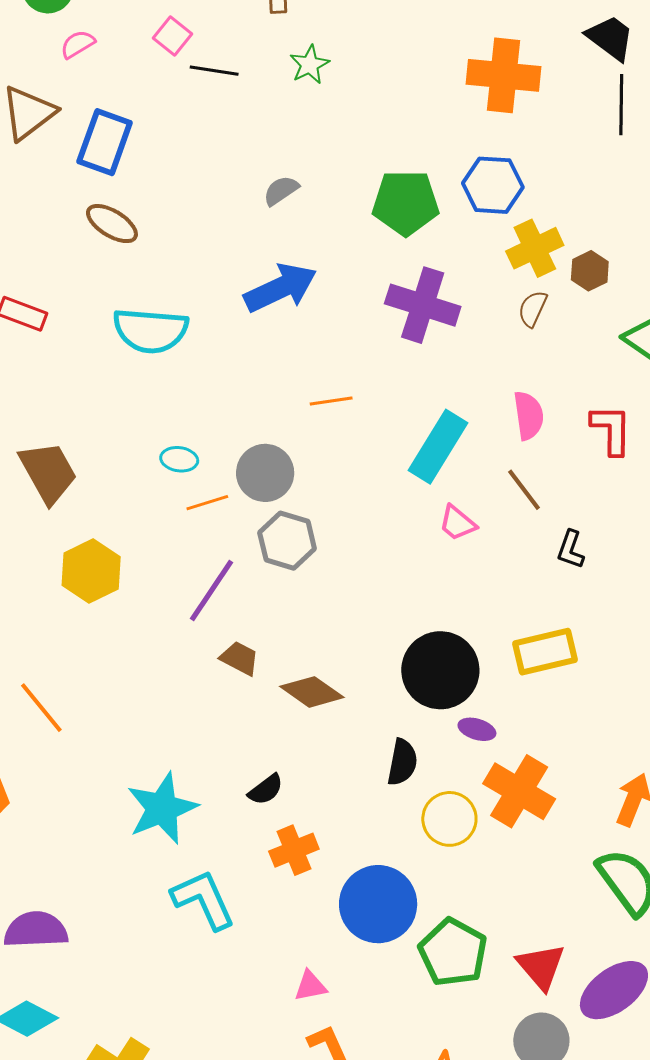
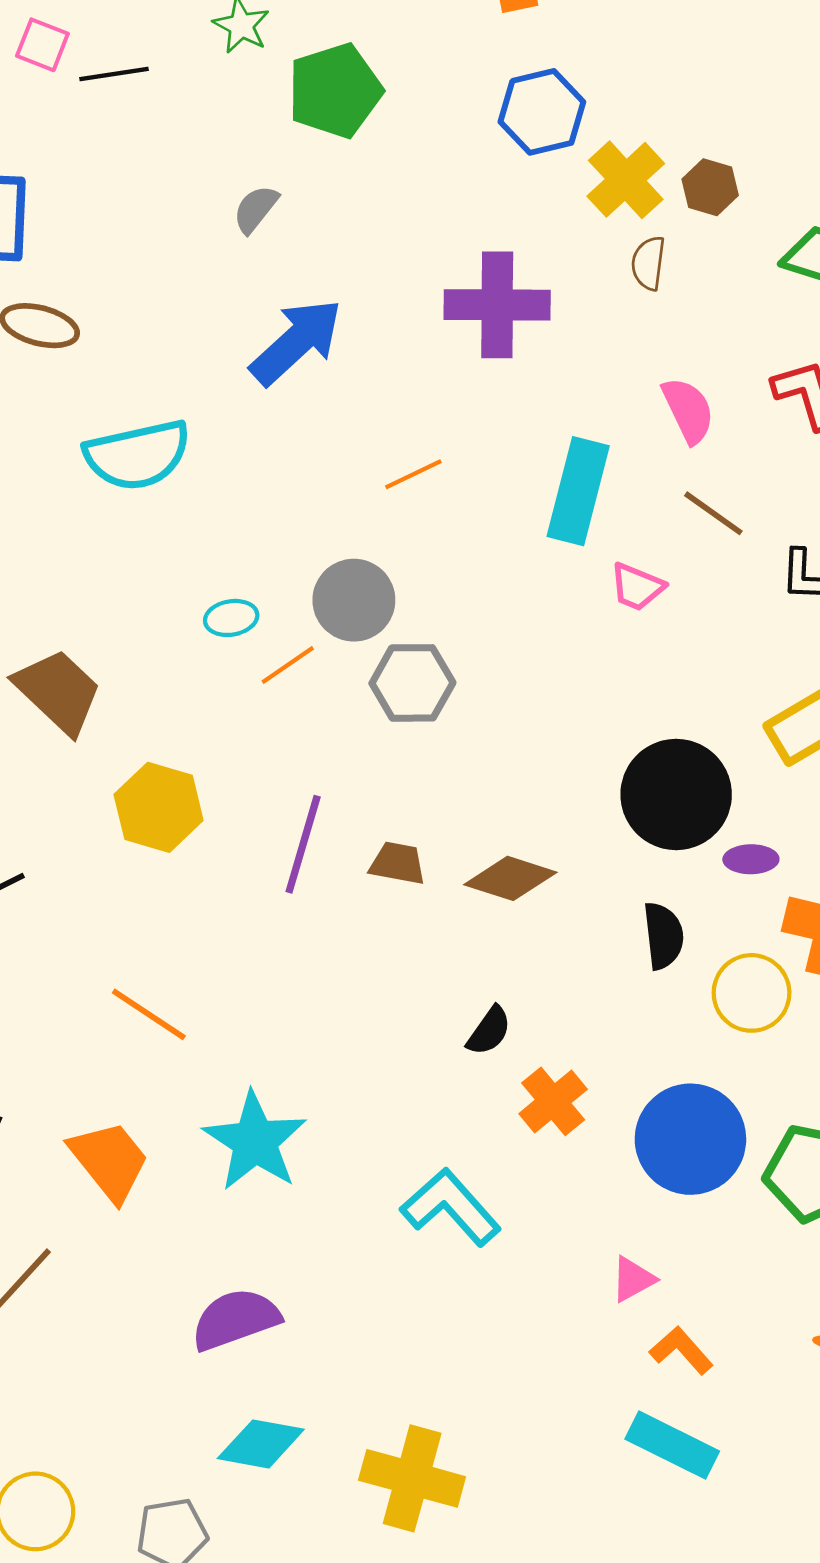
green pentagon: (406, 203) -> (335, 91), moved
purple line: (212, 591) -> (303, 844), moved
cyan star: (162, 808) -> (255, 1141), moved

